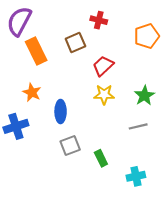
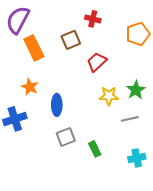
yellow star: (104, 95) -> (109, 96), moved
cyan cross: (136, 176) -> (137, 158), moved

